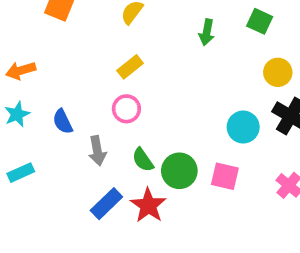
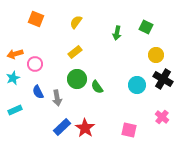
pink circle: (126, 109) -> (35, 64), moved
blue semicircle: (63, 122) -> (38, 92), moved
green semicircle: (143, 160) -> (97, 87), moved
green circle: (179, 171) -> (77, 79), moved
pink square: (225, 176) -> (129, 130), moved

